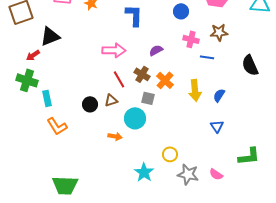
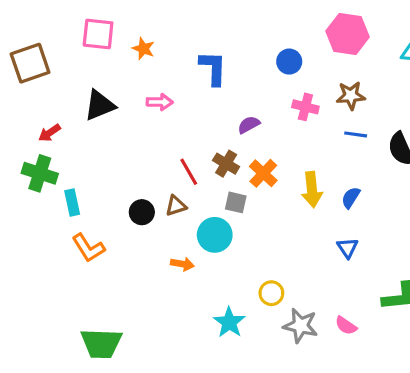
black triangle: (50, 36) -> (100, 105), moved
pink arrow: (114, 50) -> (160, 102), moved, size x0.7
blue line: (207, 57) -> (356, 134), moved

